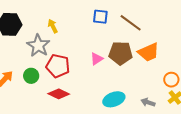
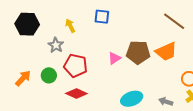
blue square: (100, 17) -> (102, 17), moved
brown line: (131, 23) -> (174, 21), moved
gray star: (38, 46) -> (56, 45), size x0.7

